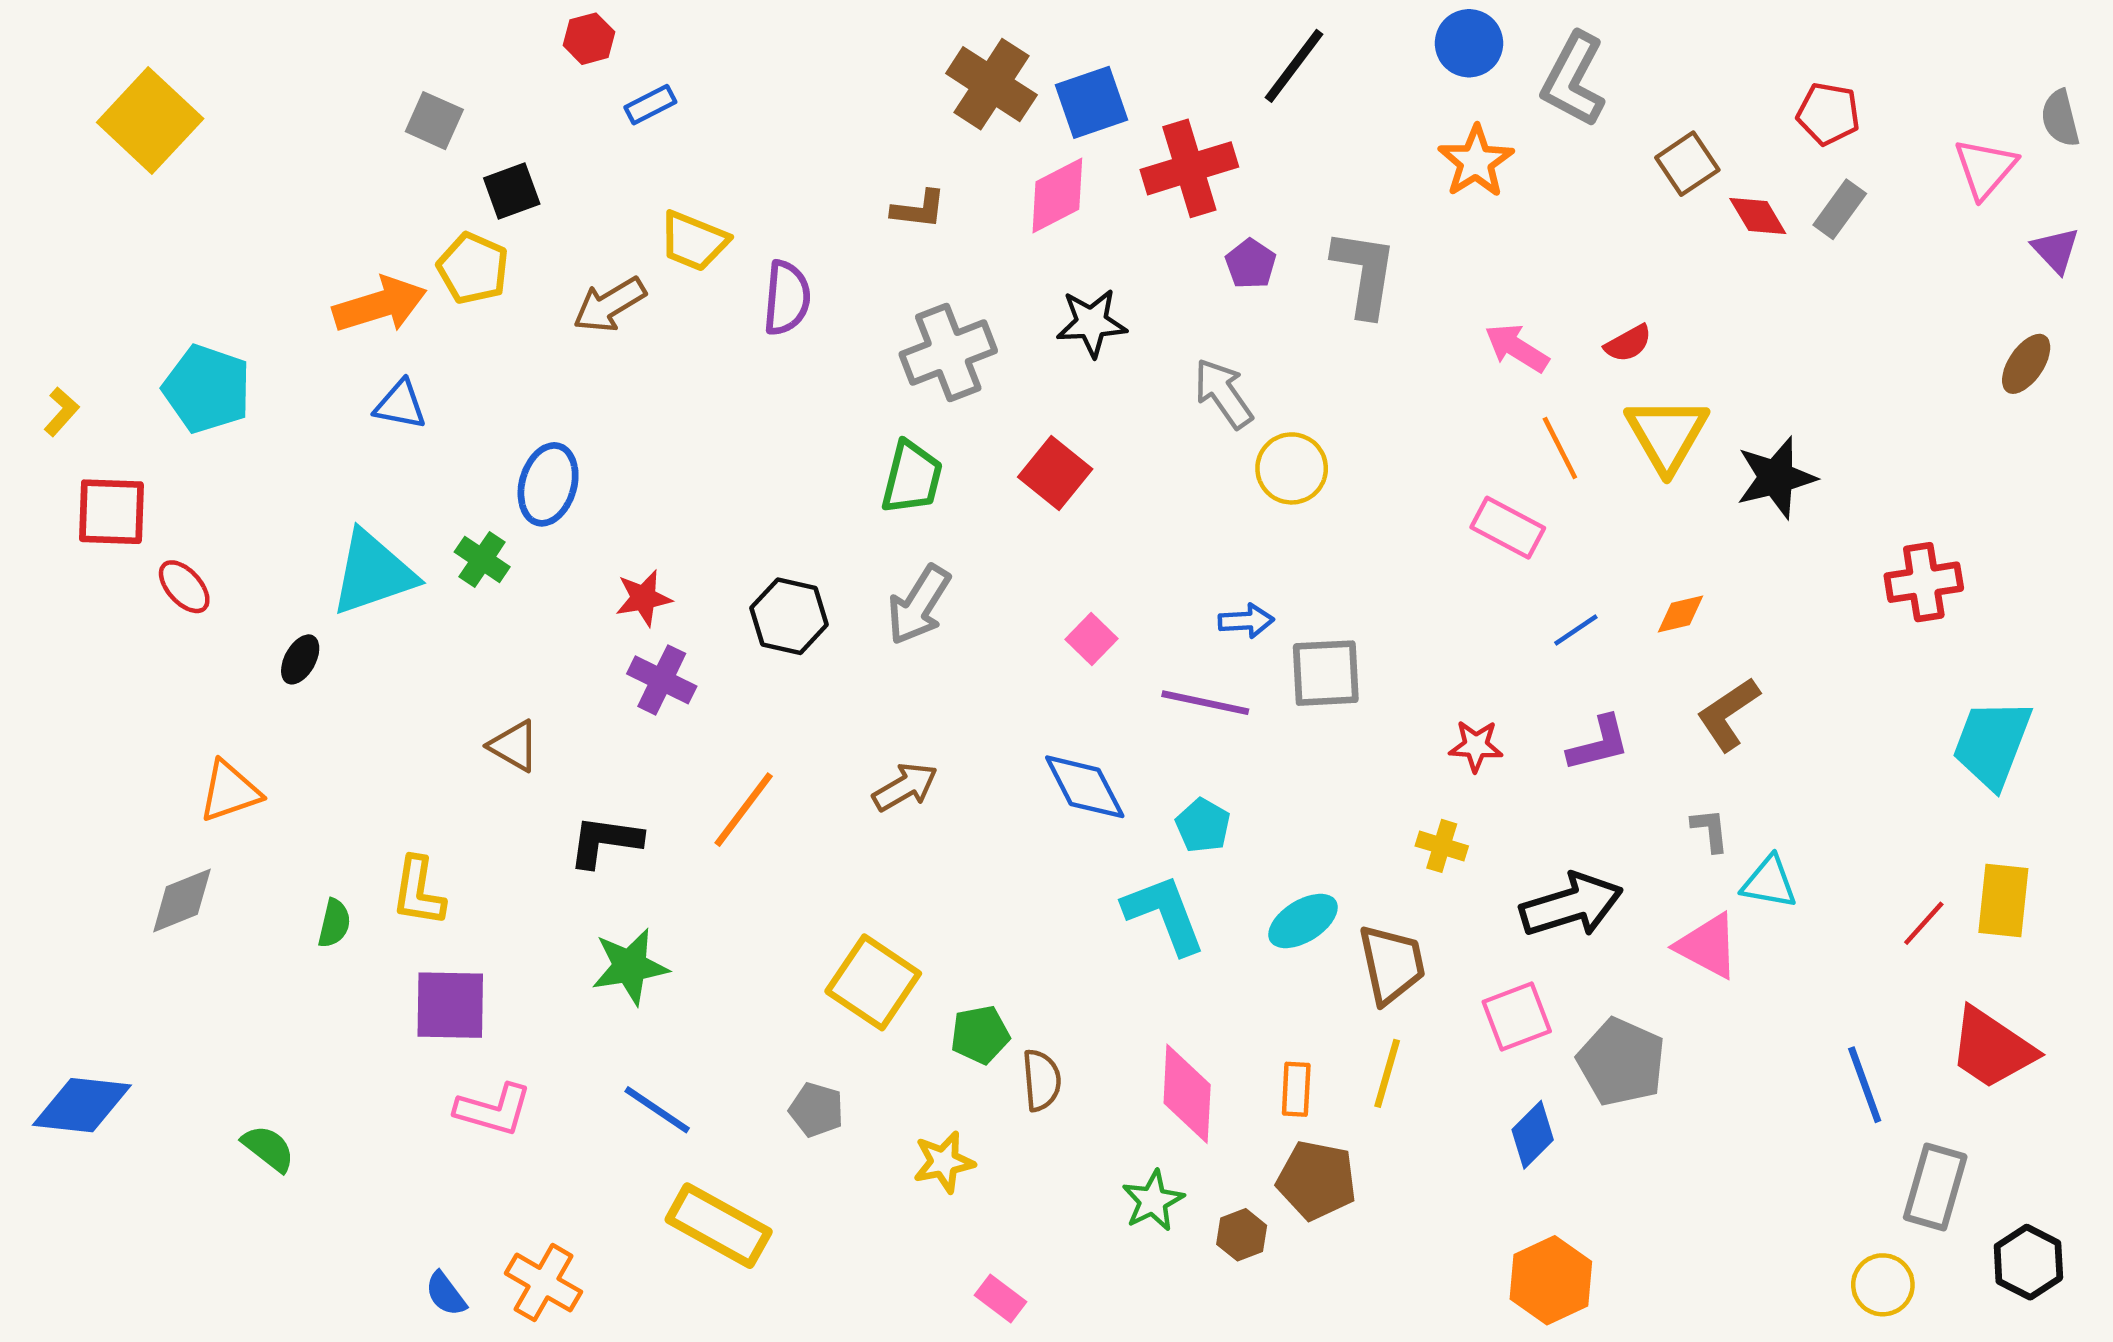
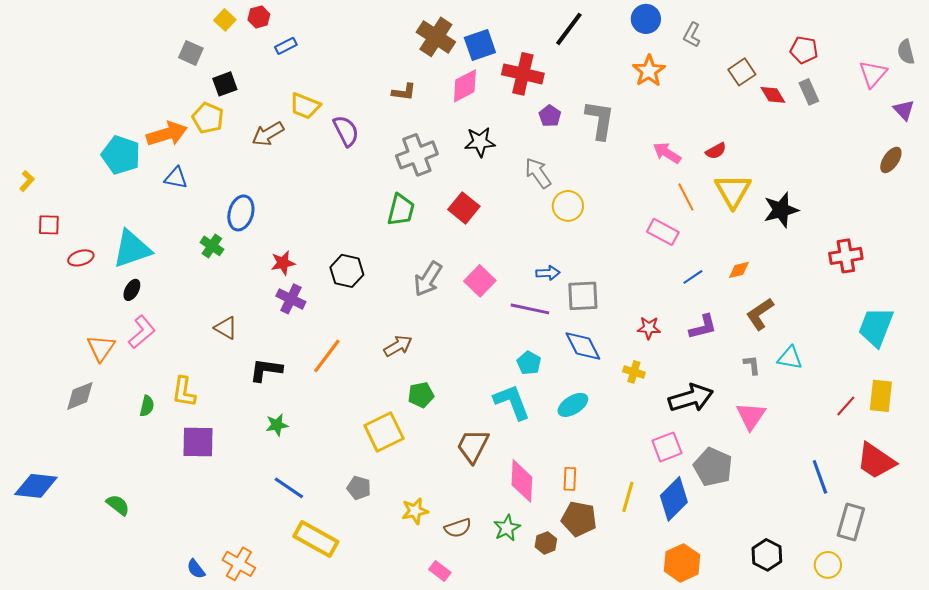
gray L-shape: (1574, 80) -> (692, 35), size x0.6
yellow square: (150, 121) -> (225, 20), moved, size x0.5
red cross: (1189, 168) -> (523, 74), turned 30
gray rectangle: (1840, 209) -> (809, 92), turned -60
purple semicircle: (787, 298) -> (346, 131), turned -32
cyan pentagon: (207, 389) -> (121, 155), moved
red square: (111, 512) -> (49, 225), size x0.7
cyan triangle: (373, 573) -> (132, 249), moved
red ellipse: (184, 587) -> (81, 258), turned -65
gray arrow: (919, 605) -> (428, 279), moved
pink square: (1092, 639) -> (480, 281), size x1.4
blue diamond: (1085, 787) -> (583, 346), moved
orange triangle: (230, 791) -> (101, 348), turned -36
cyan triangle: (1769, 882) -> (790, 358), moved
pink triangle: (1708, 946) -> (751, 416), turned 36
brown trapezoid: (1392, 964) -> (473, 446), moved, turned -141
green star: (630, 966) -> (277, 425), size x0.7
yellow square: (873, 982) -> (384, 432), turned 30
green pentagon: (980, 1035) -> (421, 395), moved
yellow line: (1387, 1073) -> (628, 497), moved
brown semicircle: (1041, 1080) -> (458, 528), moved, turned 76
pink L-shape: (493, 1110) -> (142, 332), moved, turned -56
blue diamond: (1533, 1135) -> (674, 499), size x1.5
black hexagon: (2028, 1262) -> (767, 555), moved

